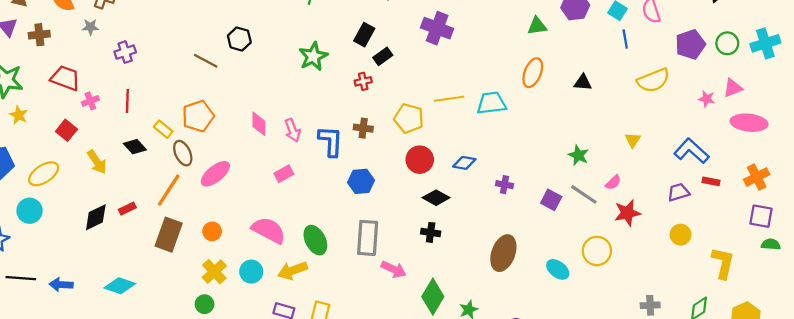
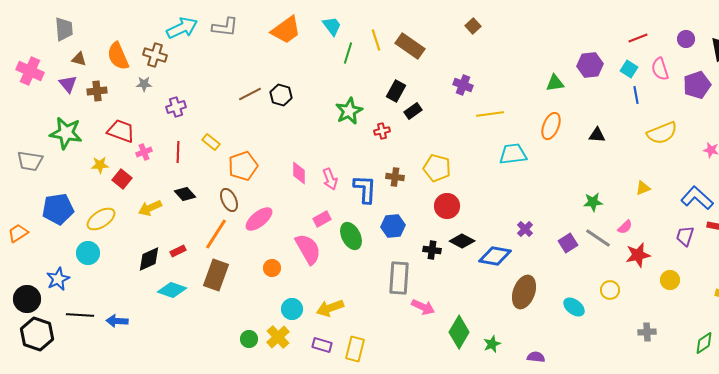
purple cross: (437, 28) -> (463, 85), size x0.7
purple pentagon: (690, 44) -> (697, 85), moved
brown line: (206, 61) -> (250, 94), moved, turned -55
red cross: (363, 81) -> (382, 131), moved
yellow line: (449, 99) -> (490, 114), moved
yellow star: (19, 115) -> (100, 165), moved, turned -30
yellow rectangle: (163, 129) -> (211, 142), moved
yellow triangle: (633, 140) -> (643, 188), turned 35
green star: (578, 155) -> (593, 202), turned -30
yellow arrow: (97, 162) -> (150, 208), turned 100
blue diamond: (464, 163) -> (495, 256), moved, size x1.5
purple cross: (504, 185) -> (525, 229), turned 35
purple trapezoid: (678, 192) -> (685, 236), turned -55
purple square: (551, 200) -> (568, 243), turned 30
pink semicircle: (269, 230) -> (308, 249), moved, turned 32
orange circle: (212, 231) -> (272, 268), moved
black cross: (431, 232) -> (432, 250), moved
yellow circle: (681, 235) -> (670, 280), moved
green ellipse: (315, 240) -> (351, 236), moved
yellow circle: (597, 251) -> (610, 290), size x0.7
yellow cross: (214, 272) -> (278, 337), moved
cyan diamond: (120, 286) -> (172, 290), moved
gray cross: (650, 305) -> (647, 332), moved

